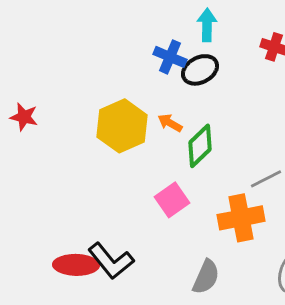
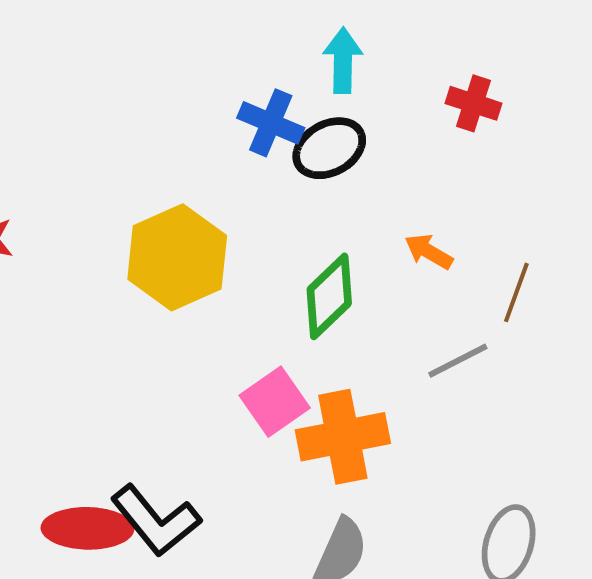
orange arrow: (170, 123) -> (429, 252), moved
orange cross: (241, 218) -> (343, 437), moved

